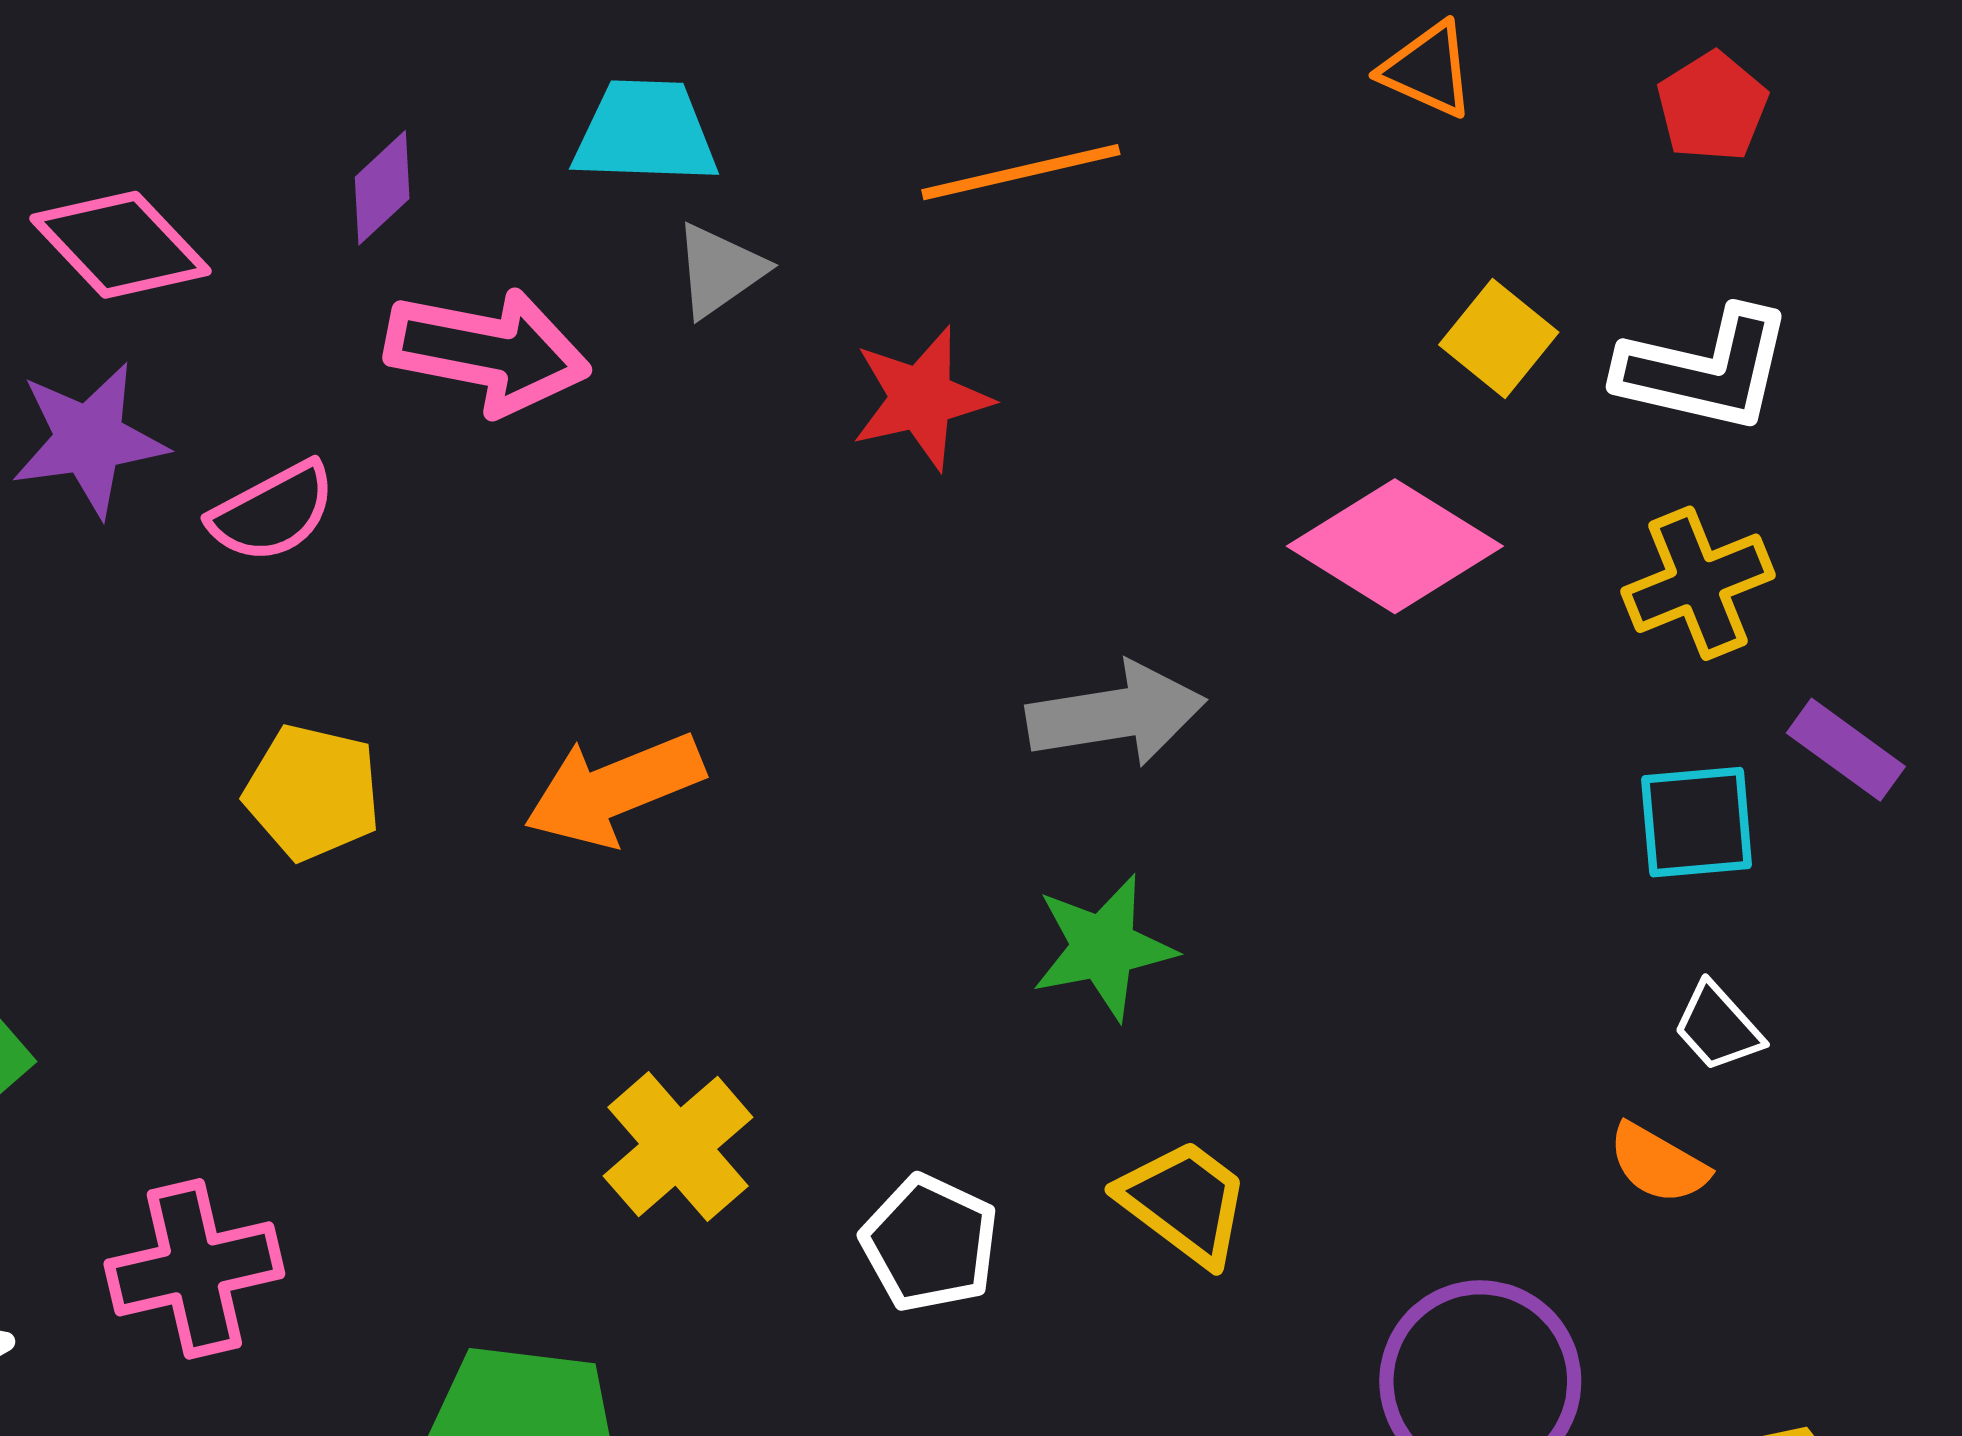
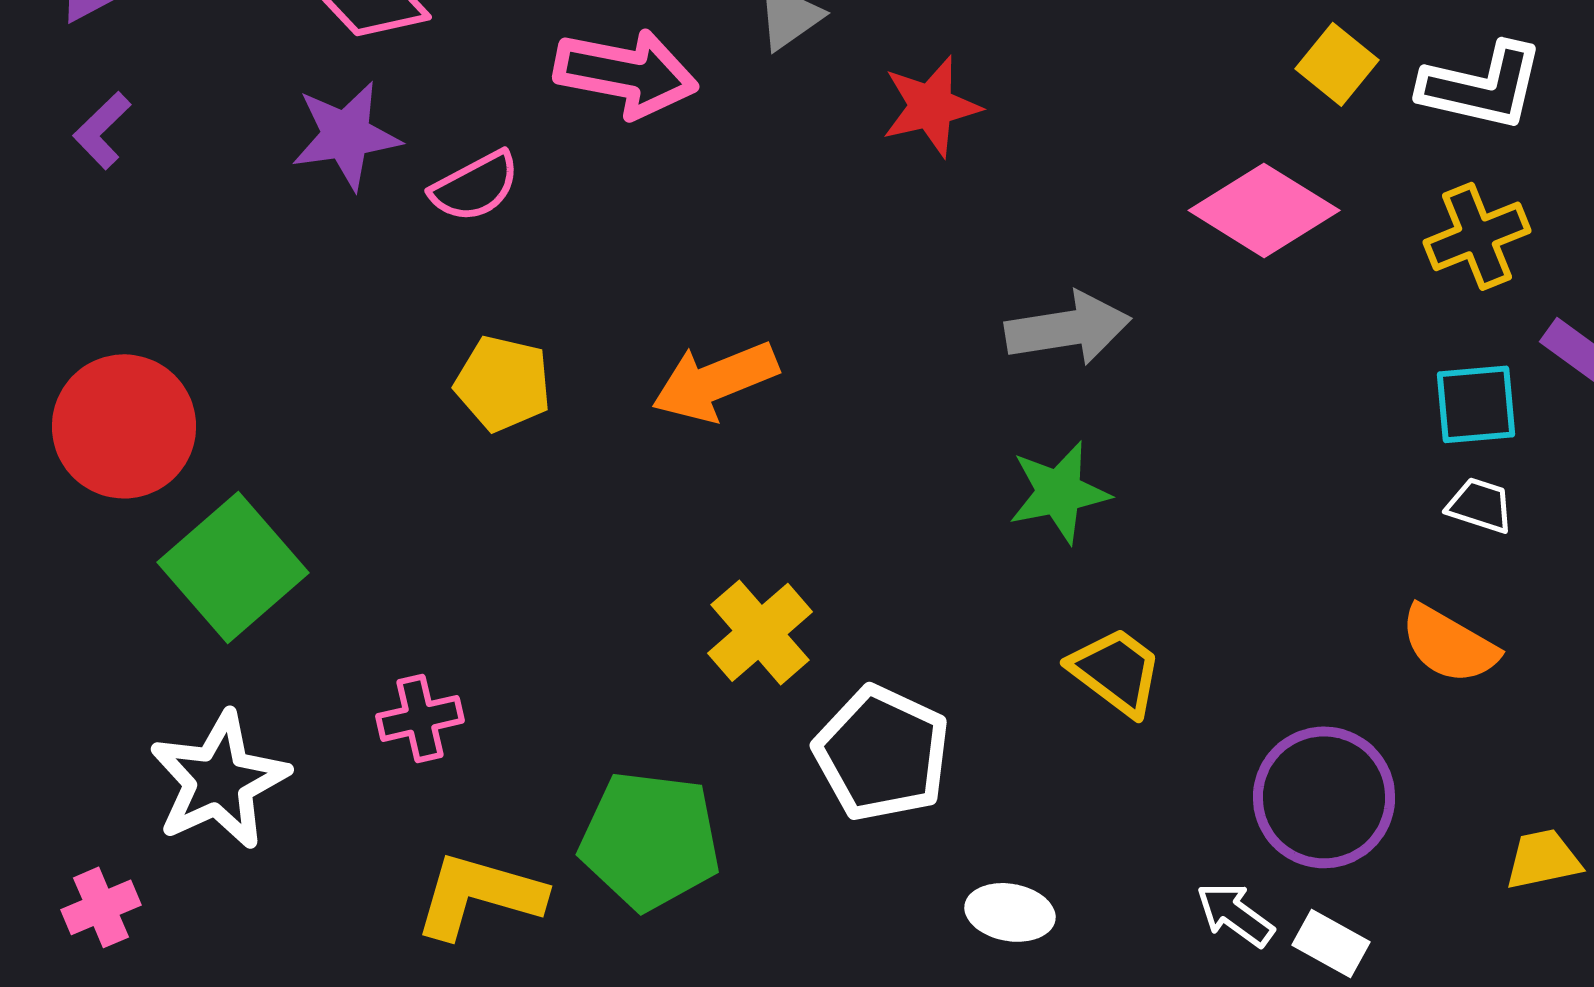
white trapezoid: (1718, 1027) -> (1480, 505), moved, turned 150
orange semicircle: (1658, 1164) -> (1449, 644), size x1.4
white pentagon: (930, 1243) -> (882, 753), moved, size x1.4
pink cross: (194, 1269) -> (420, 718), size x0.7

